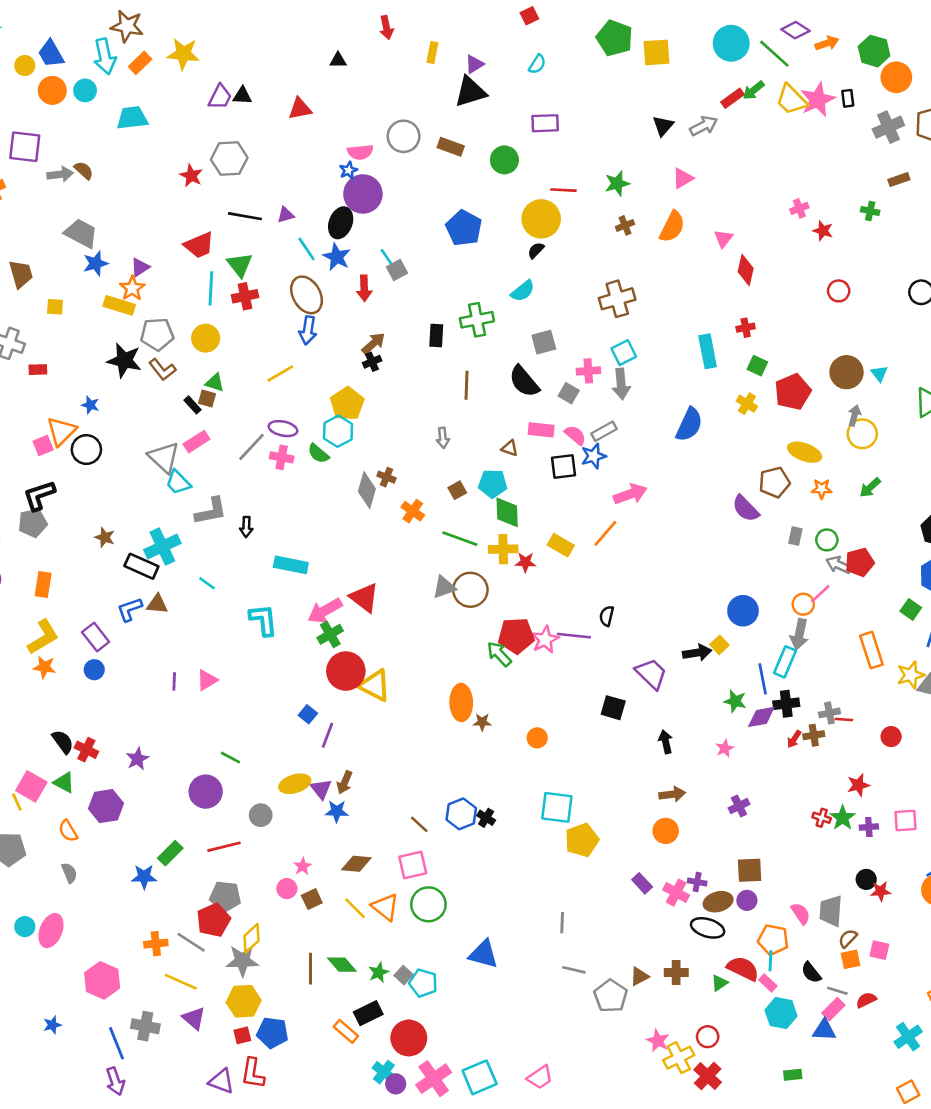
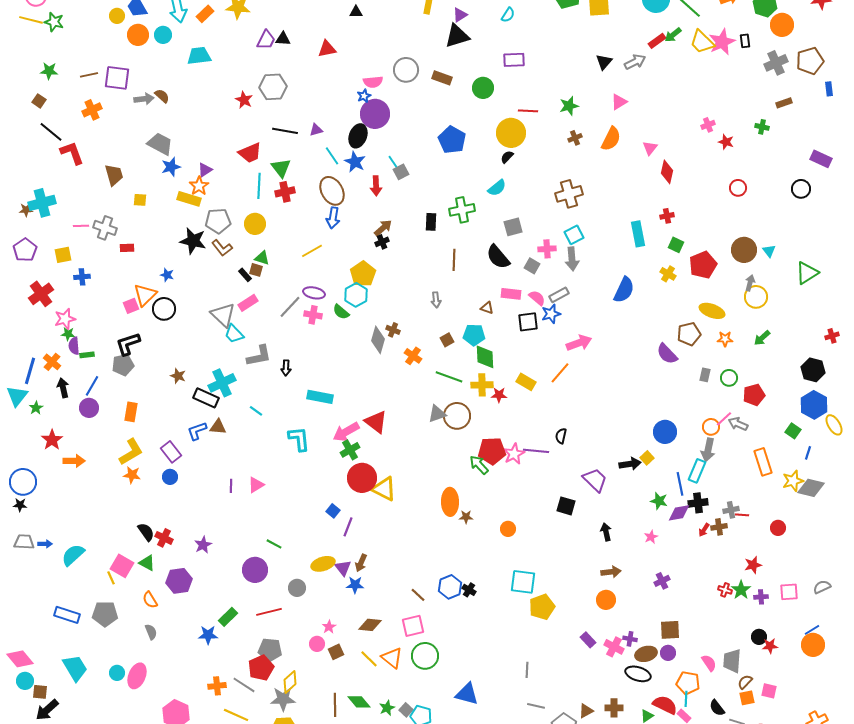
gray arrow: (839, 565) -> (738, 424), moved

